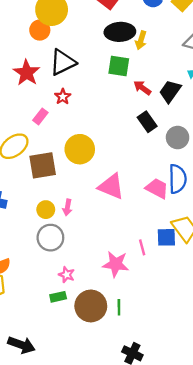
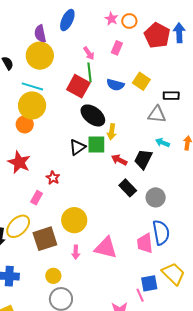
black ellipse: (120, 32) -> (93, 115), turned 50
yellow arrow: (141, 40) -> (112, 132), moved
black triangle: (63, 62) -> (77, 147), moved, size x0.7
pink trapezoid: (157, 188) -> (145, 243), turned -115
pink arrow: (67, 207) -> (76, 252), moved
blue square: (166, 237) -> (149, 283), moved

